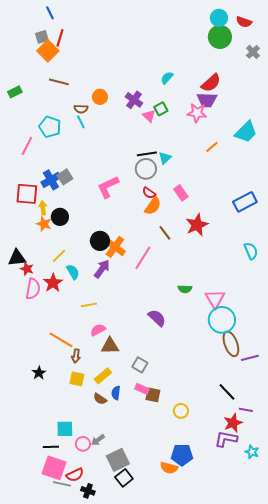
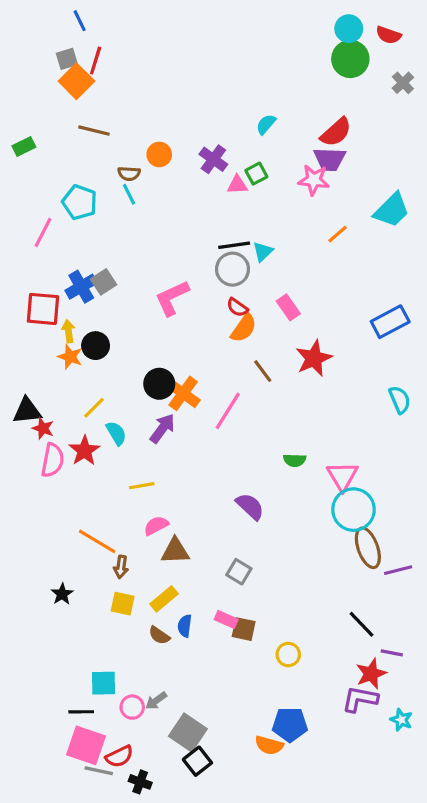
pink triangle: (149, 116) -> (237, 185), turned -48
gray square: (140, 365) -> (239, 572), moved
gray square: (118, 460) -> (188, 733), turned -30

